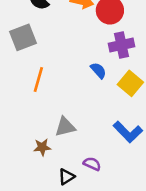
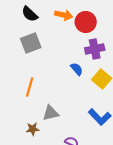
gray square: (23, 37) -> (31, 43), moved
orange line: (38, 79) -> (30, 87), moved

